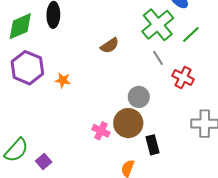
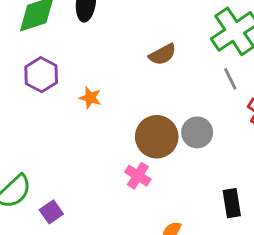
purple hexagon: (27, 68) -> (41, 75), size x0.7
brown circle: (128, 123) -> (157, 137), moved
black rectangle: (152, 145) -> (232, 203), moved

